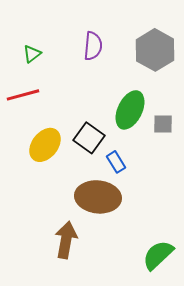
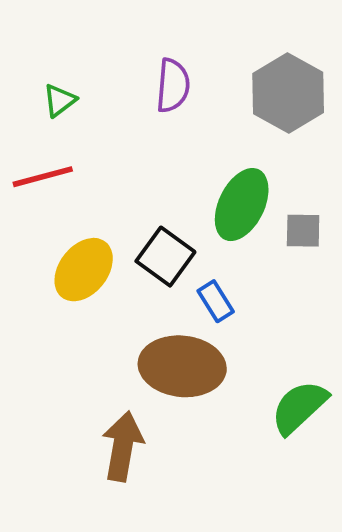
green semicircle: (158, 255) -> (299, 407), moved

